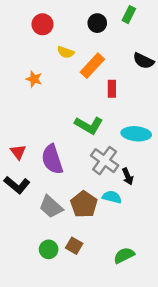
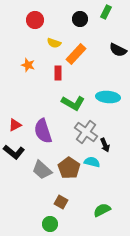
red rectangle: (112, 89) -> (58, 73), moved
cyan ellipse: (136, 134) -> (108, 97), moved
red triangle: (18, 152) -> (15, 125), turned 40
green circle: (49, 249) -> (50, 224), moved

